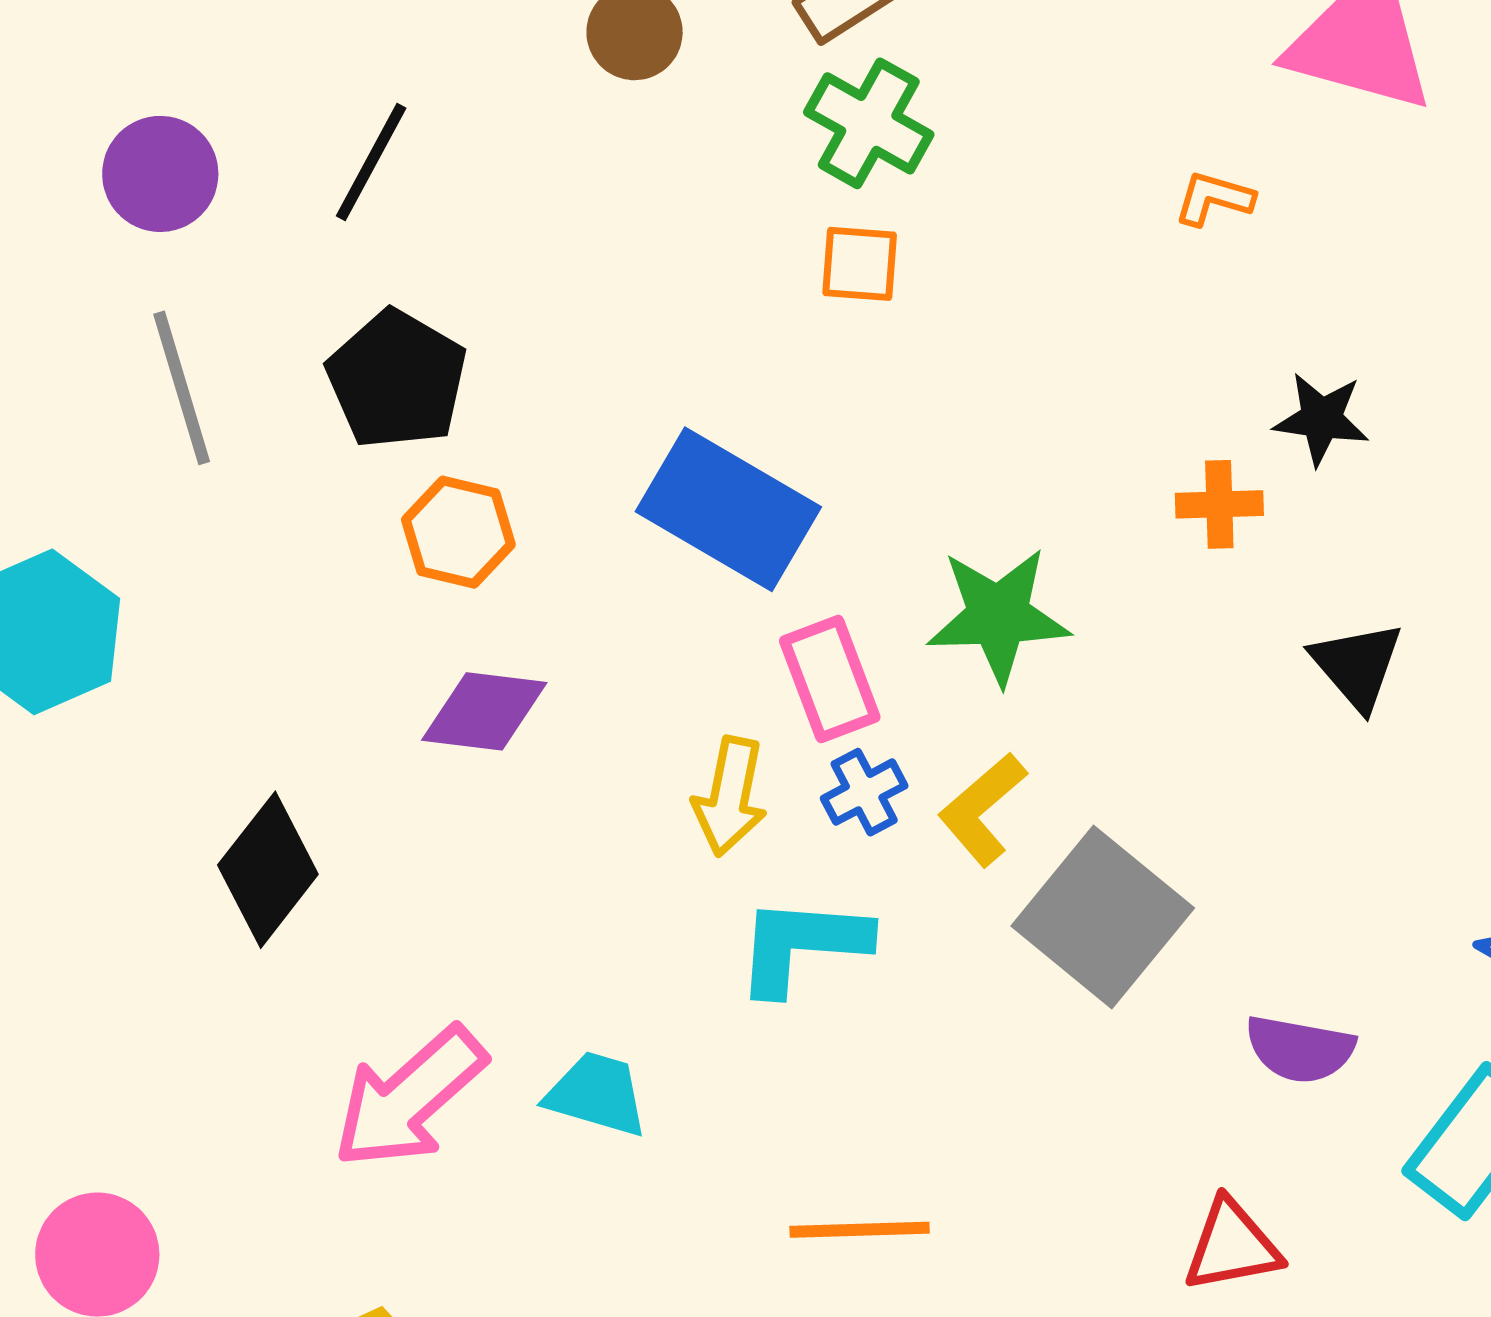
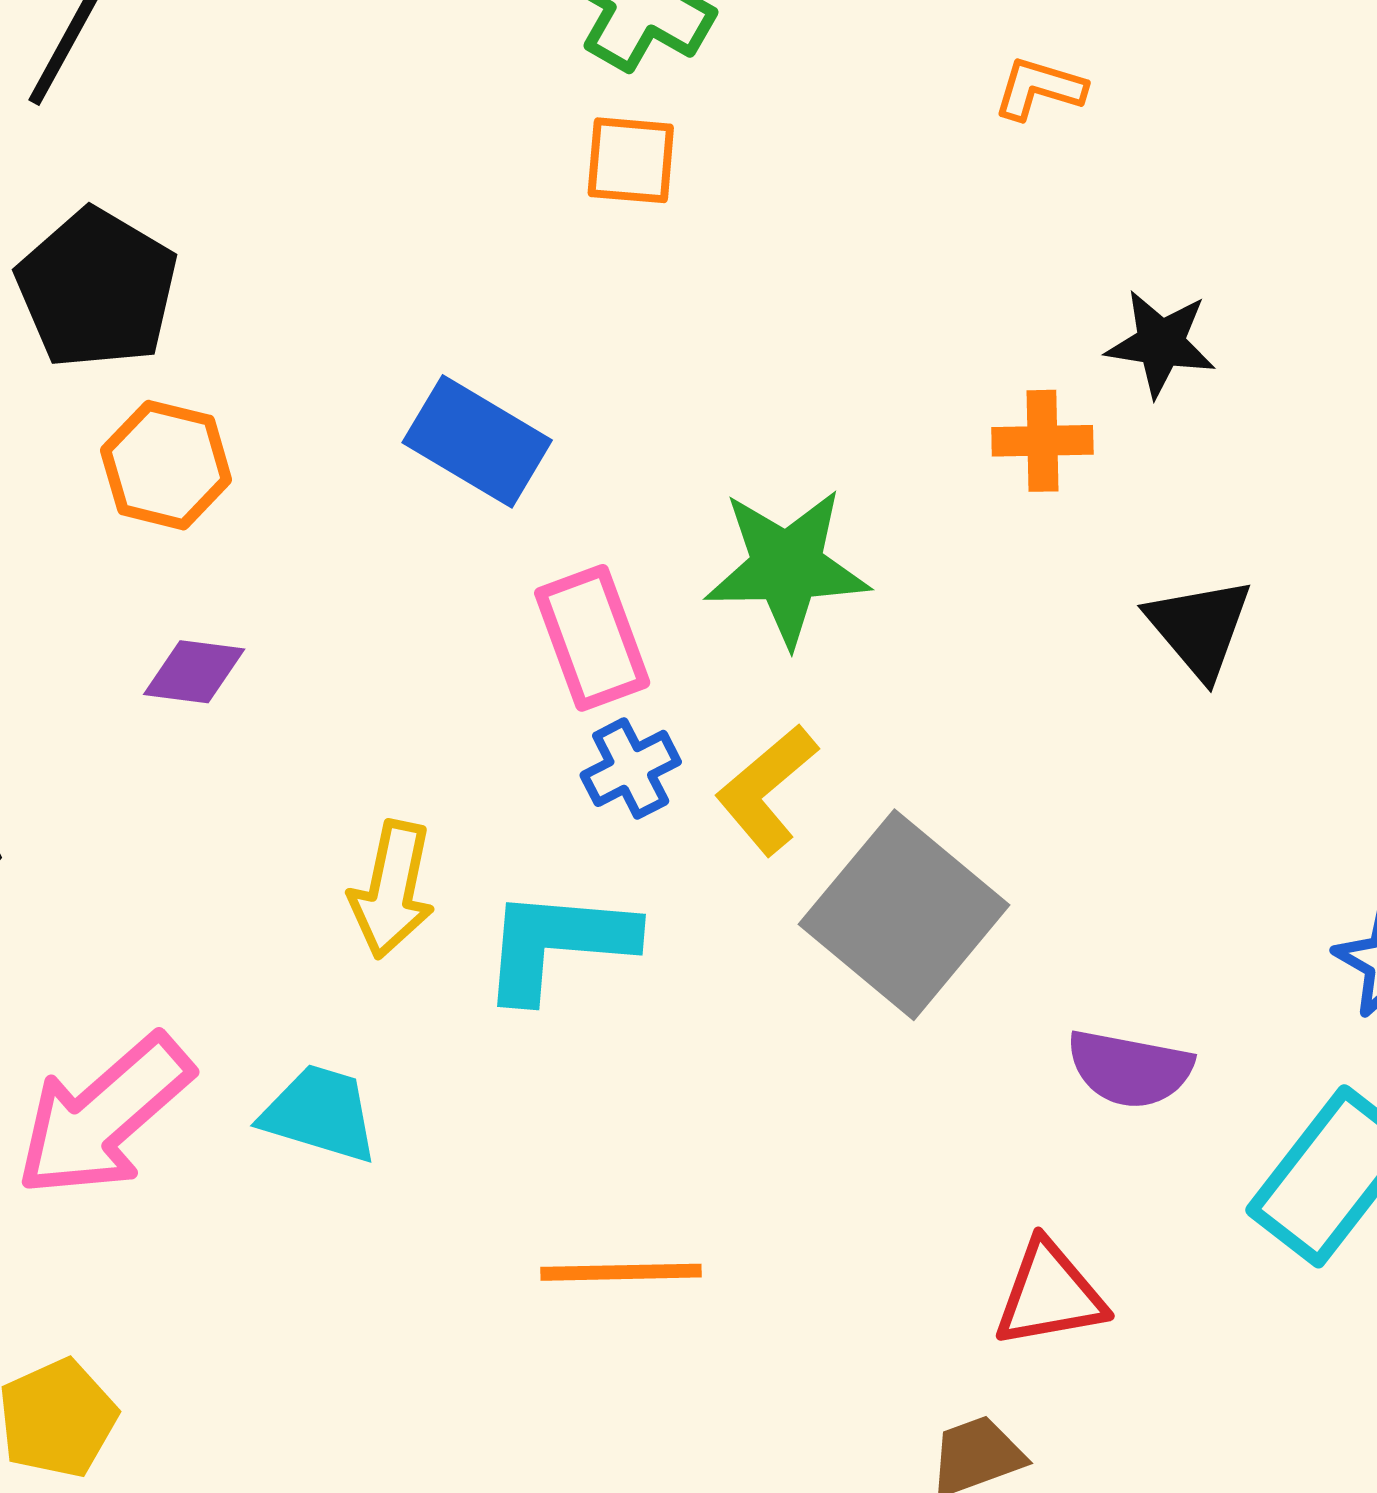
blue rectangle: (728, 509) -> (477, 441), size x0.7
purple diamond: (484, 711) -> (194, 672), size x0.7
yellow arrow: (730, 796) -> (392, 890), moved

